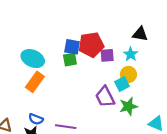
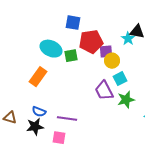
blue square: (72, 47) -> (73, 23), moved
cyan star: (131, 54) -> (128, 39), moved
cyan ellipse: (33, 59) -> (51, 49), moved
yellow circle: (128, 74) -> (112, 61), moved

